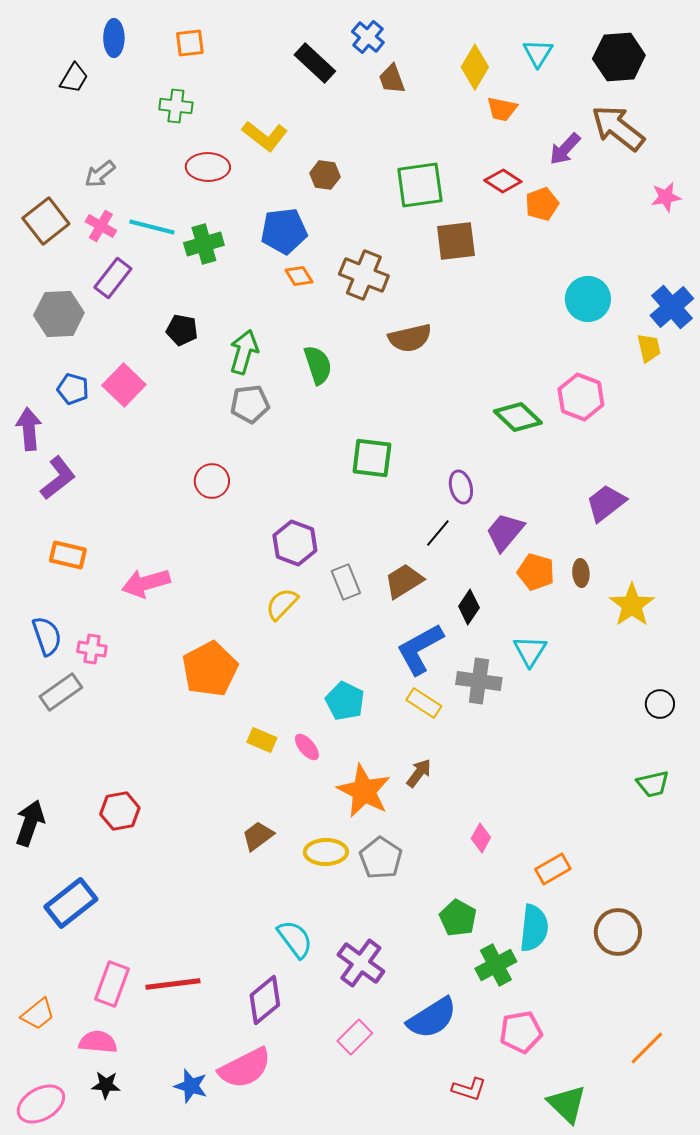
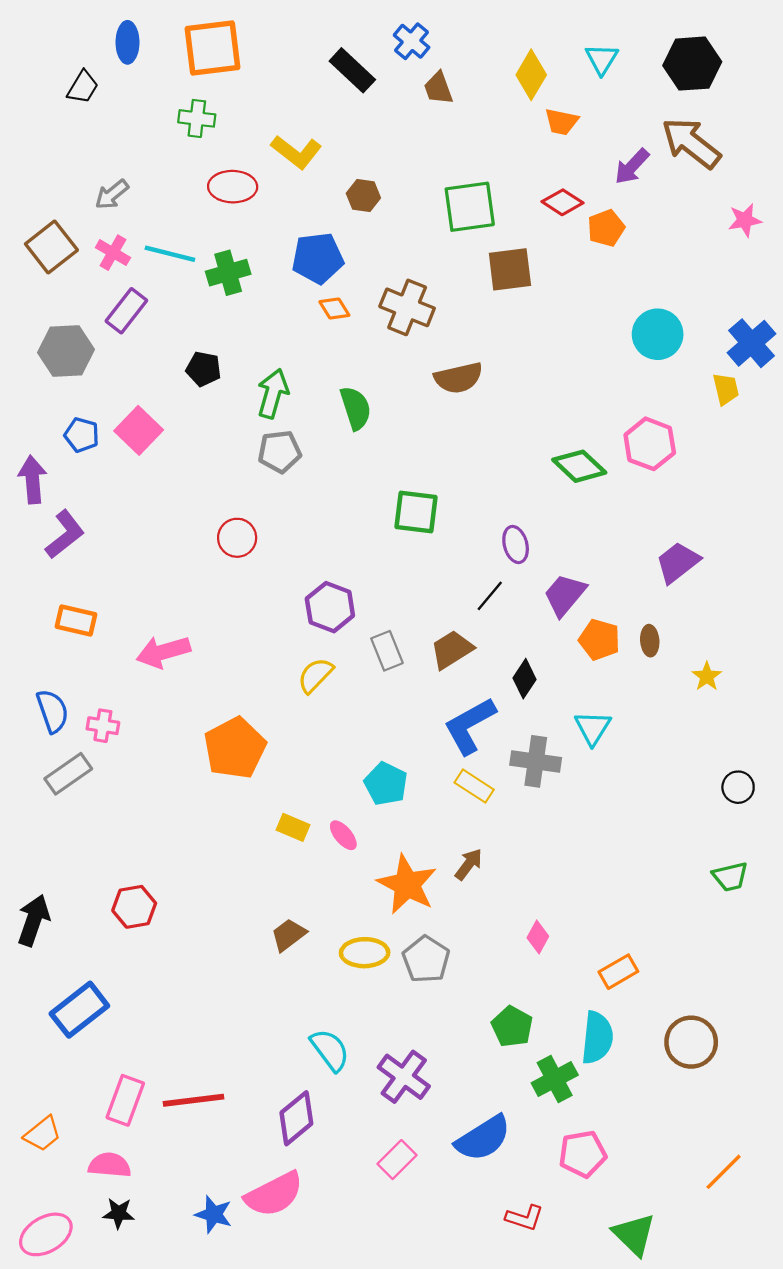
orange square: (190, 43) -> (212, 48), size x1.8
yellow star: (632, 605) -> (707, 676), size x0.6

